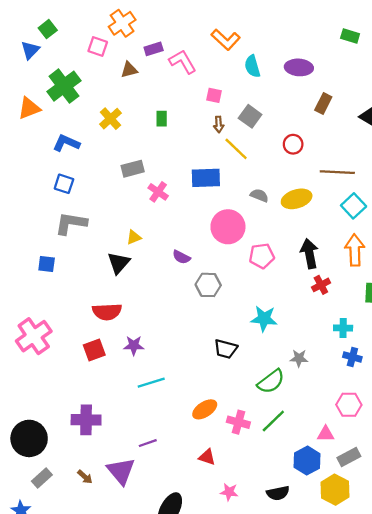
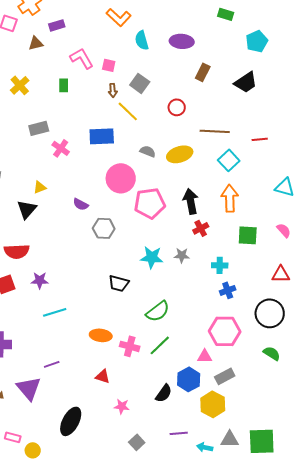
pink L-shape: (183, 62) -> (82, 58), moved
pink pentagon: (262, 256) -> (150, 203), size x1.4
blue cross: (352, 357) -> (228, 290), turned -35
gray star: (299, 358) -> (182, 255), moved
pink hexagon: (349, 405) -> (225, 331), size x1.4
orange ellipse: (205, 409) -> (101, 335), turned 40
black semicircle: (278, 493) -> (164, 393), moved, turned -42

